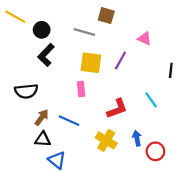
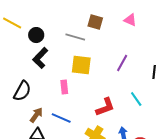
pink triangle: (145, 39) -> (130, 20), moved
purple line: (120, 60) -> (122, 63), moved
pink rectangle: (81, 89) -> (64, 87), moved
black semicircle: (26, 91) -> (22, 91), turned -55

